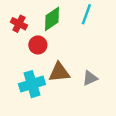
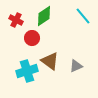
cyan line: (86, 14) -> (83, 16), moved, turned -60
brown triangle: (59, 72) -> (50, 61), turned 42

